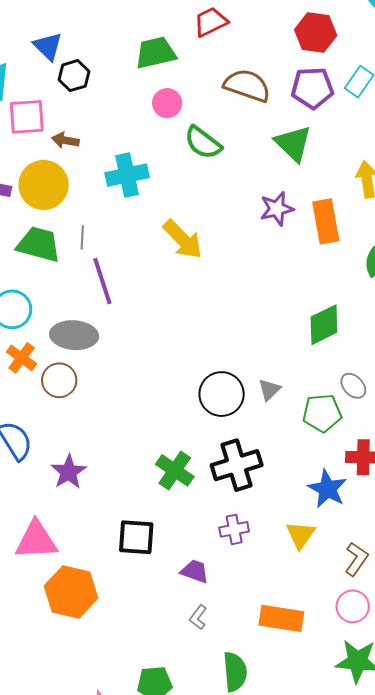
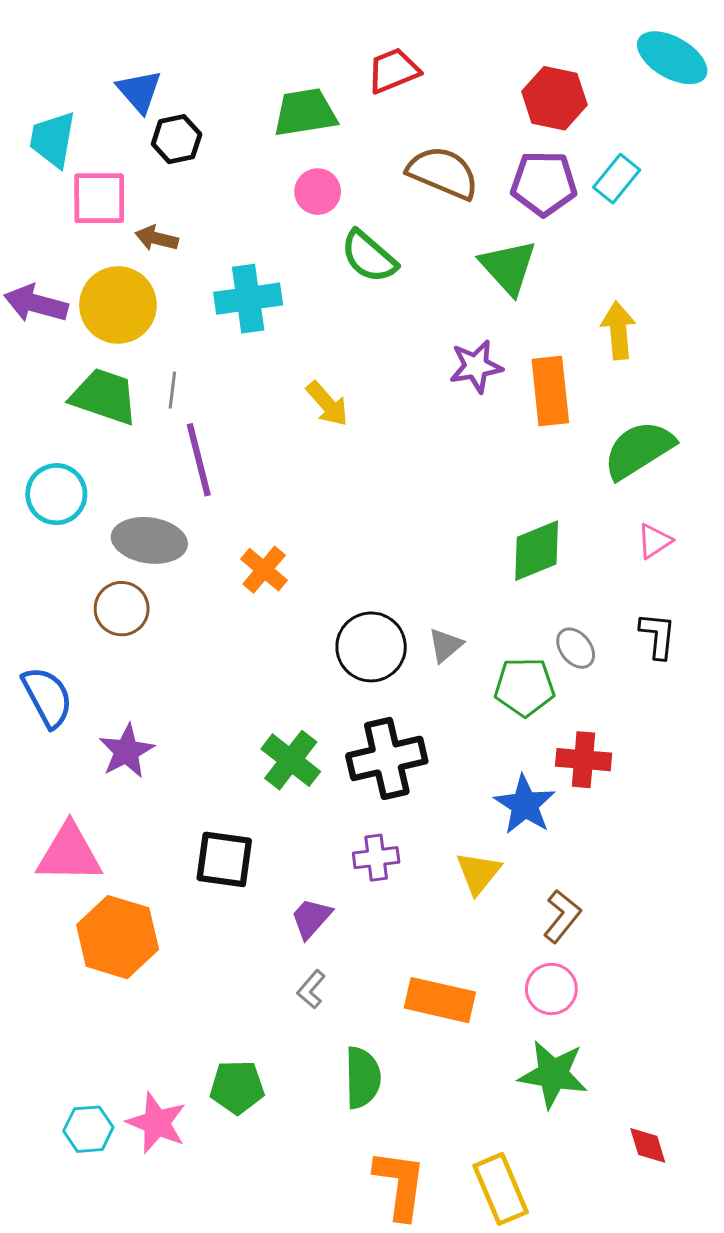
yellow arrow: (183, 239) -> (327, 404), size x0.7
orange cross: (22, 358) -> (264, 570), moved
purple trapezoid: (195, 571) -> (311, 918), turned -72

